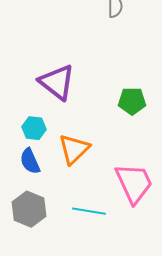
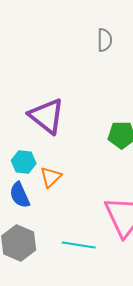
orange triangle: (74, 149) -> (51, 177), moved, size x0.7

